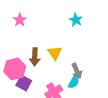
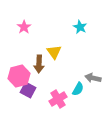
yellow triangle: (55, 53) -> (54, 52), moved
gray arrow: (77, 71) -> (93, 78), moved, turned 126

